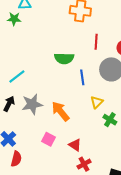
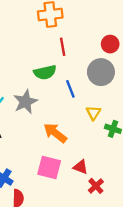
red line: (96, 42) -> (63, 47), moved
gray star: (32, 104) -> (25, 102), moved
pink square: (48, 139) -> (49, 168), size x1.5

